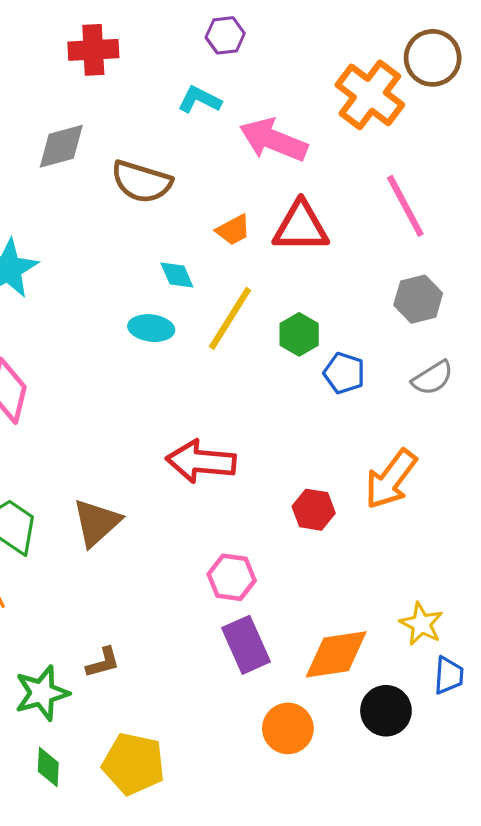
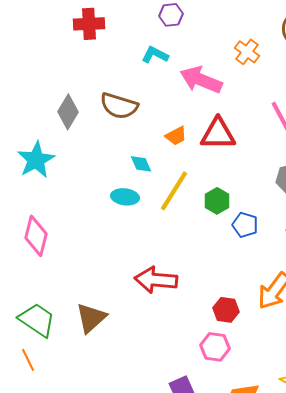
orange cross: (370, 95) -> (247, 52), moved, size x0.6
gray diamond: (61, 146) -> (68, 112), moved, turned -44
pink hexagon: (232, 577) -> (215, 347), moved

